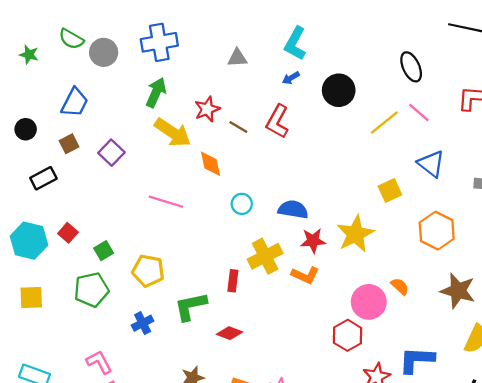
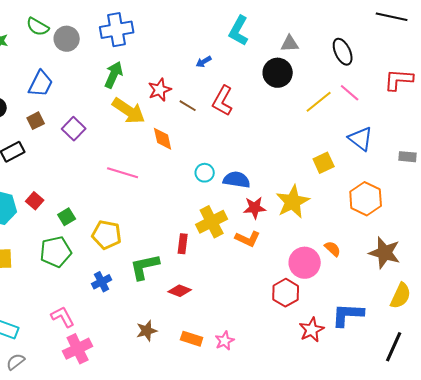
gray triangle: (237, 58) -> (290, 44), moved
blue arrow: (291, 78) -> (204, 62), moved
cyan circle: (242, 204) -> (205, 173), moved

